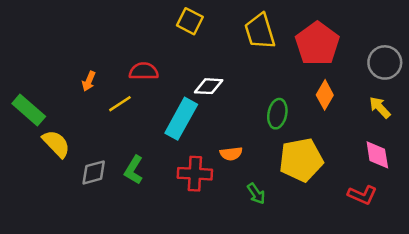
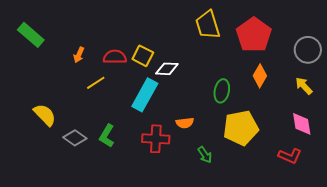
yellow square: (190, 21) -> (143, 56), moved
orange arrow: (89, 81) -> (79, 55), moved
green rectangle: (29, 110) -> (31, 35), moved
gray diamond: (94, 172) -> (75, 138), turned 50

